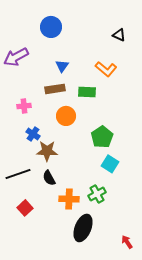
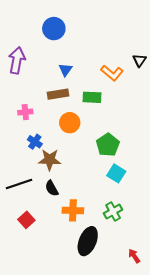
black triangle: (119, 35) -> (140, 60), moved, turned 40
purple arrow: (16, 57) -> (17, 60), turned 130
green cross: (97, 194) -> (113, 212), moved

